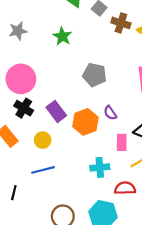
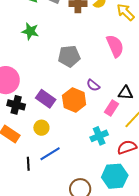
pink rectangle: (122, 142) -> (111, 108), turned 49
black line: (14, 193) -> (28, 164), moved

